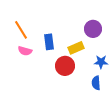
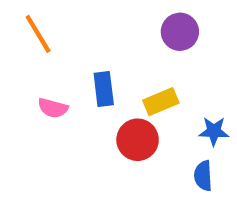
purple circle: (93, 29) -> (180, 32), moved
orange line: (21, 30) -> (38, 34), moved

